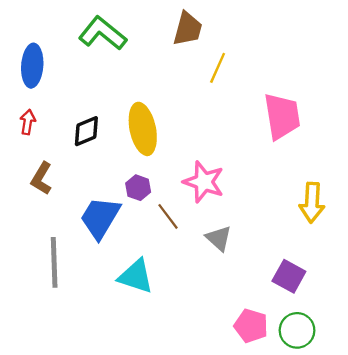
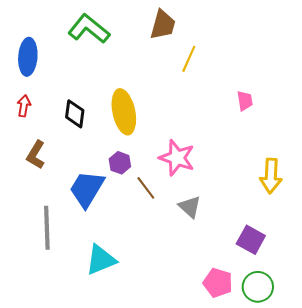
pink trapezoid: (282, 116) -> (245, 101), size x0.5
black diamond: (86, 131) -> (75, 114), turned -60
cyan triangle: (136, 276) -> (101, 260), moved, turned -40

